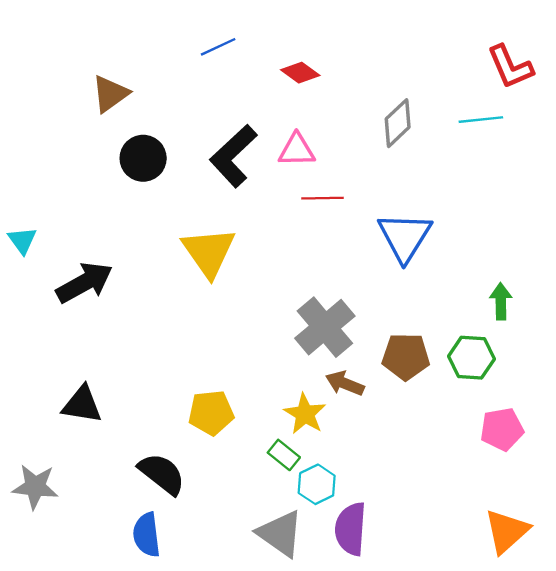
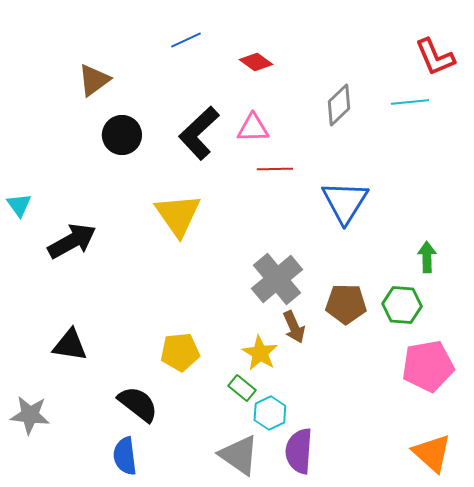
brown arrow: (345, 383) -> (294, 327), turned -136
pink pentagon: (502, 429) -> (428, 366), size x1.4
orange triangle: (507, 531) -> (432, 453), turned -36

